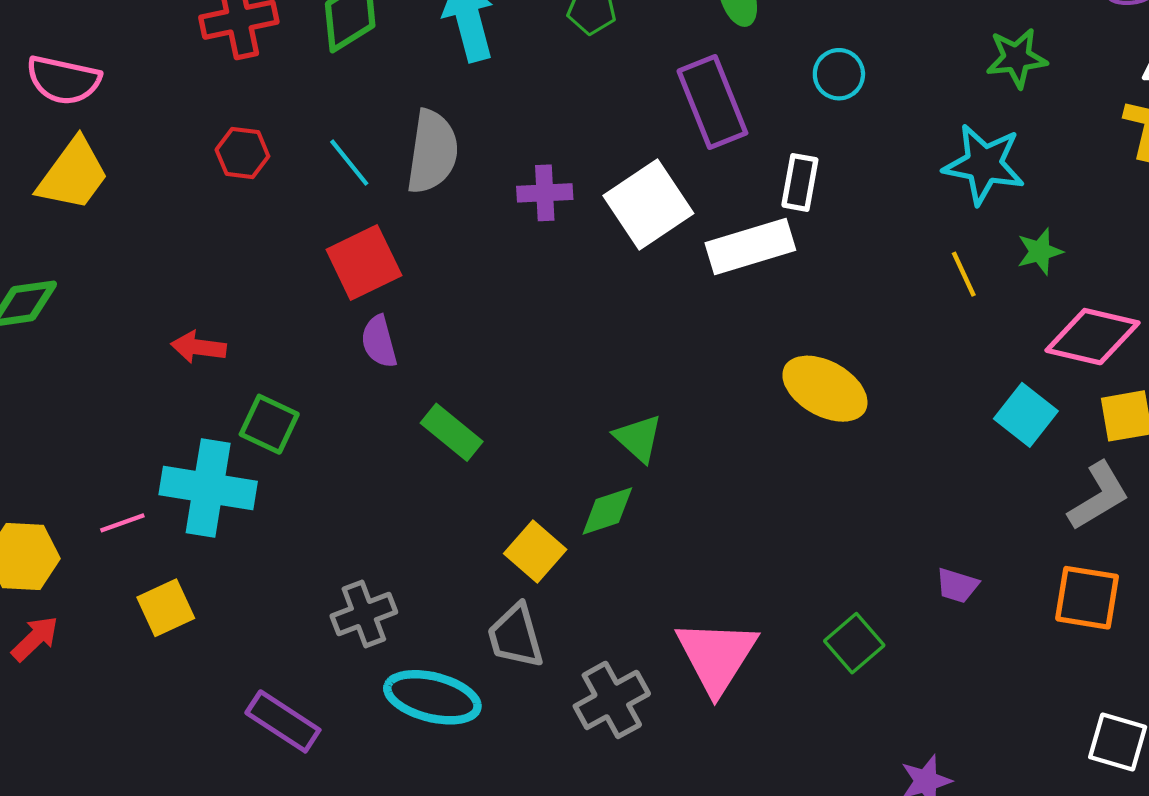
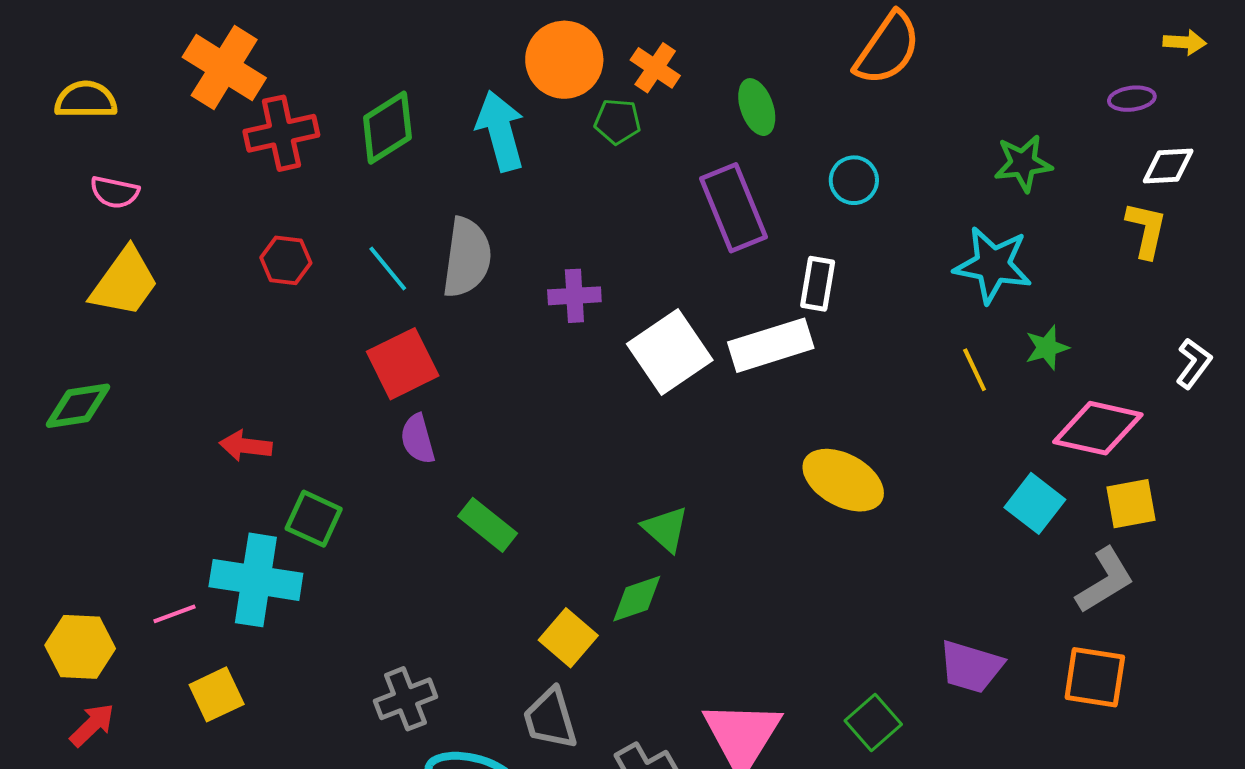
pink semicircle: (63, 80) -> (115, 192), size x0.7
white square: (648, 204) -> (670, 352), moved
purple trapezoid: (957, 586) -> (971, 667), size x1.6

